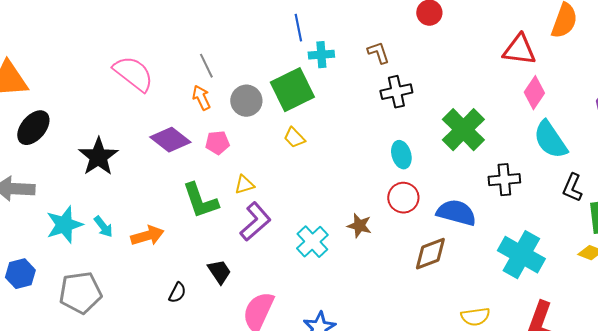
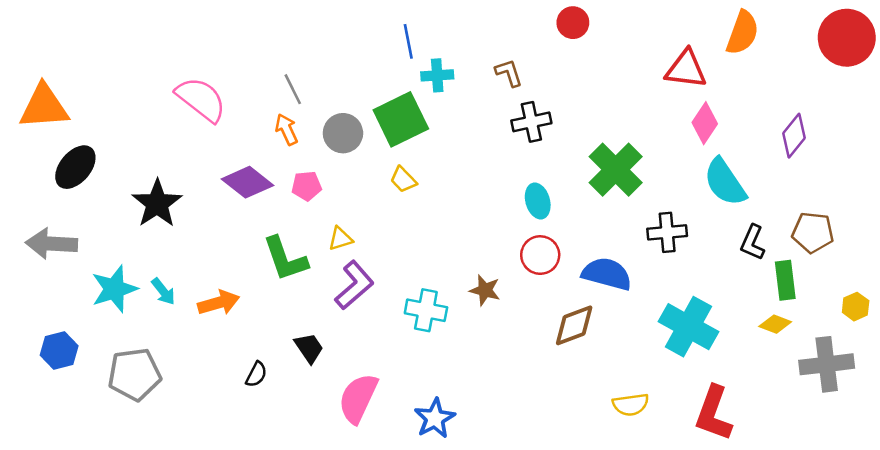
cyan cross: (312, 242) -> (426, 310), turned -36

